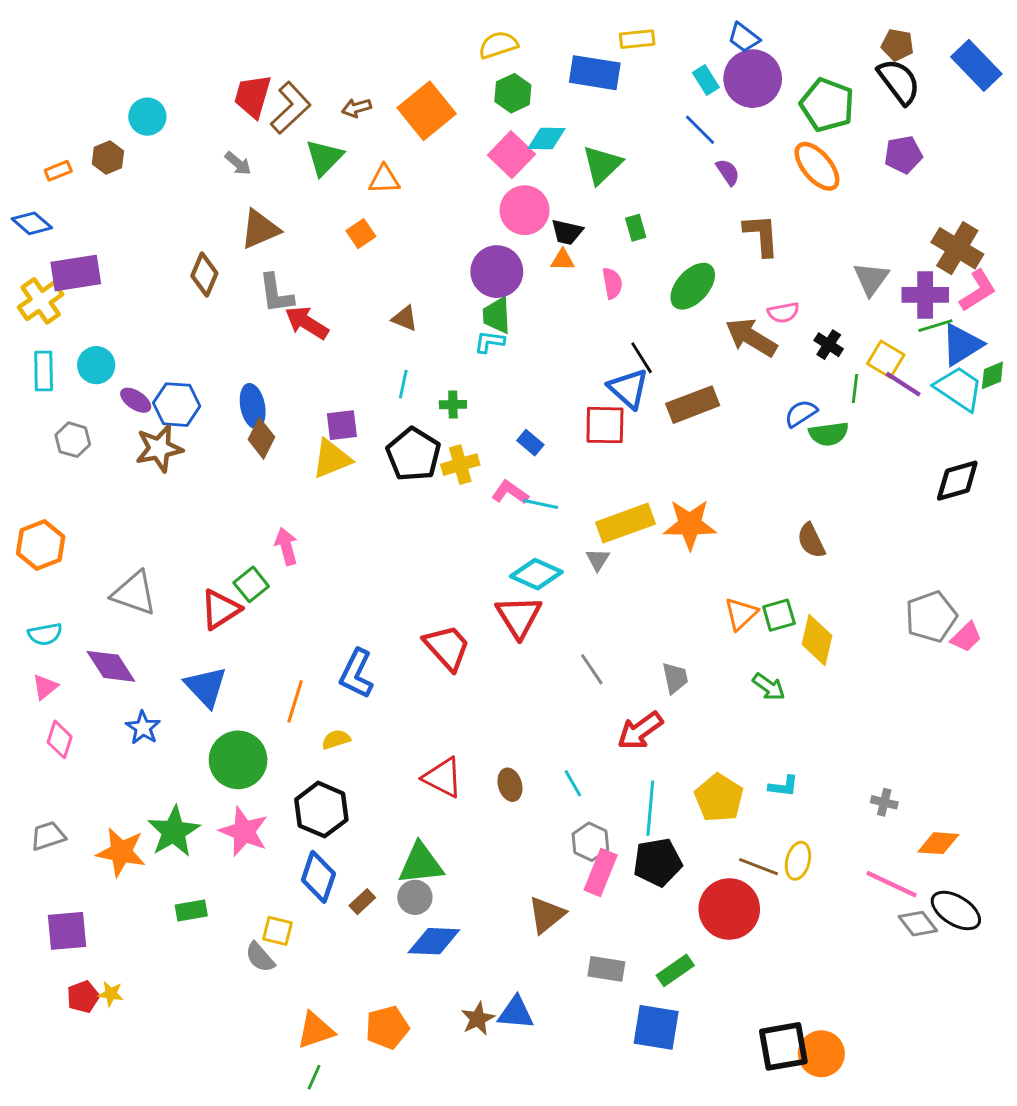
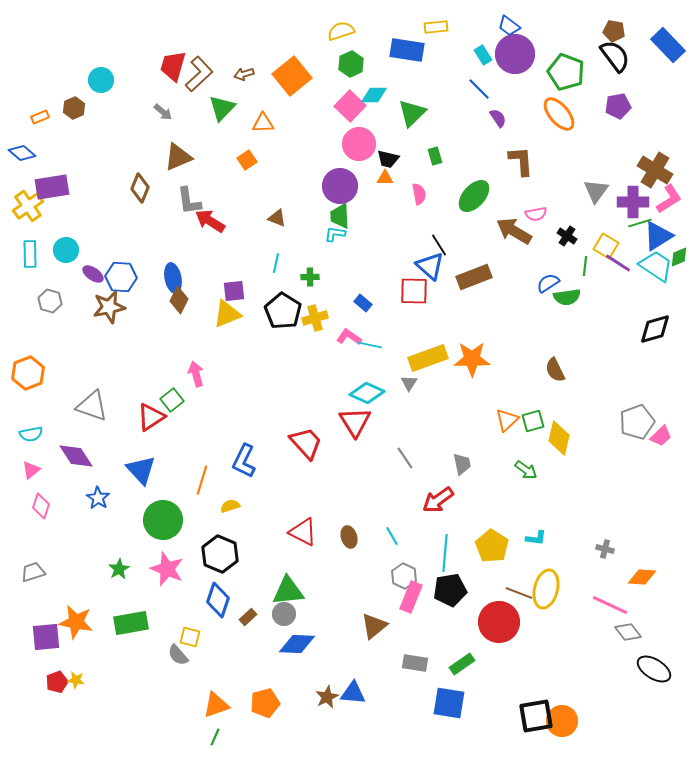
green star: (174, 832) -> (119, 569), size x0.6
orange star: (121, 852) -> (76, 622), moved
yellow ellipse: (798, 861) -> (546, 589), size x1.5
green rectangle: (191, 910) -> (131, 623), size x1.6
black ellipse: (956, 910) -> (654, 669), moved

